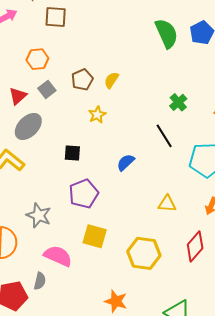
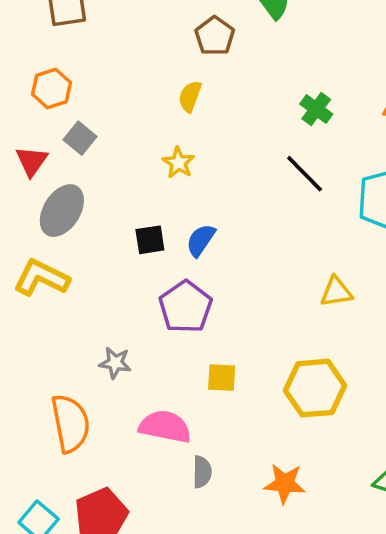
brown pentagon: (82, 80) -> (215, 36), moved
blue semicircle: (126, 162) -> (201, 240), moved
gray star: (39, 215) -> (115, 363), size x0.7
yellow square: (95, 236) -> (222, 378), size x0.7
gray semicircle: (40, 281) -> (202, 472), moved

